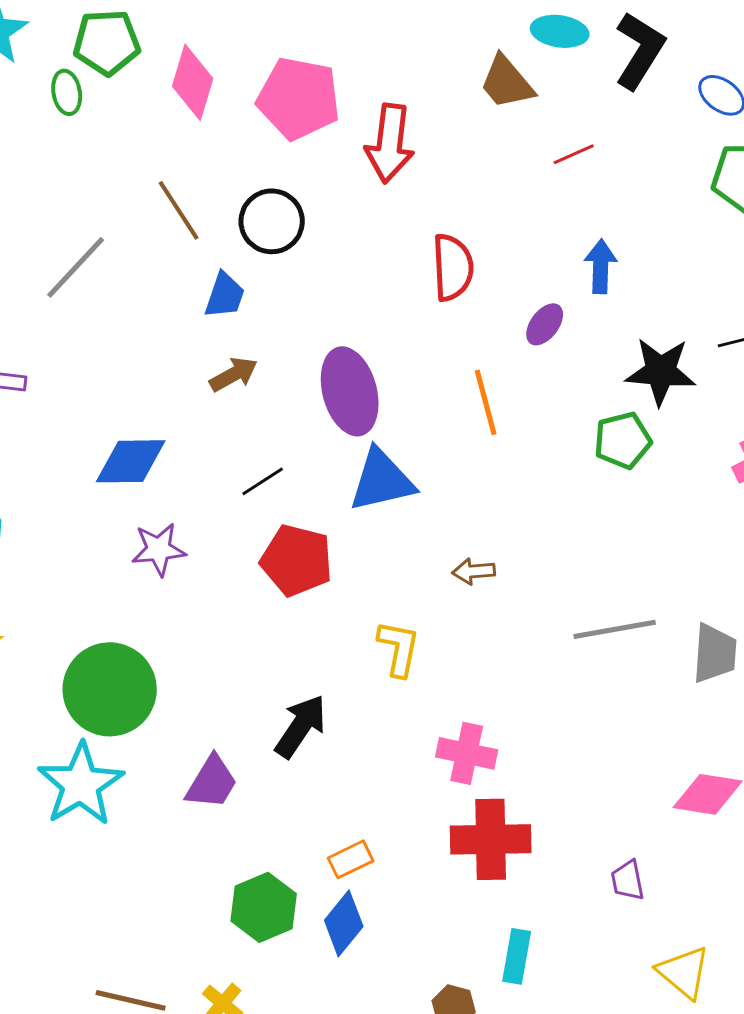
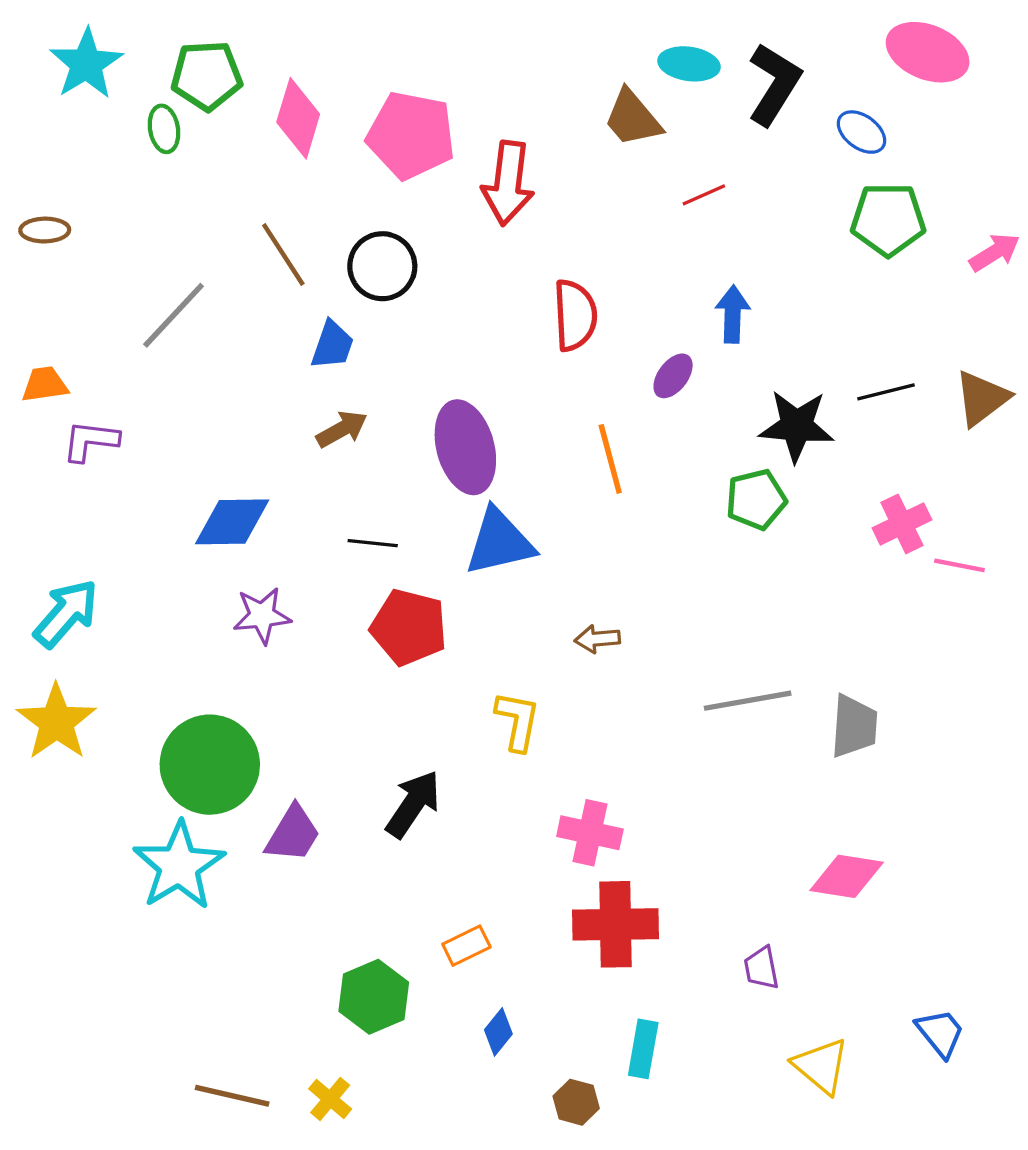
black line: (263, 481) -> (373, 543), turned 39
purple trapezoid: (212, 782) -> (293, 834), moved
blue diamond: (344, 923) -> (498, 1032), moved, size x0.7

